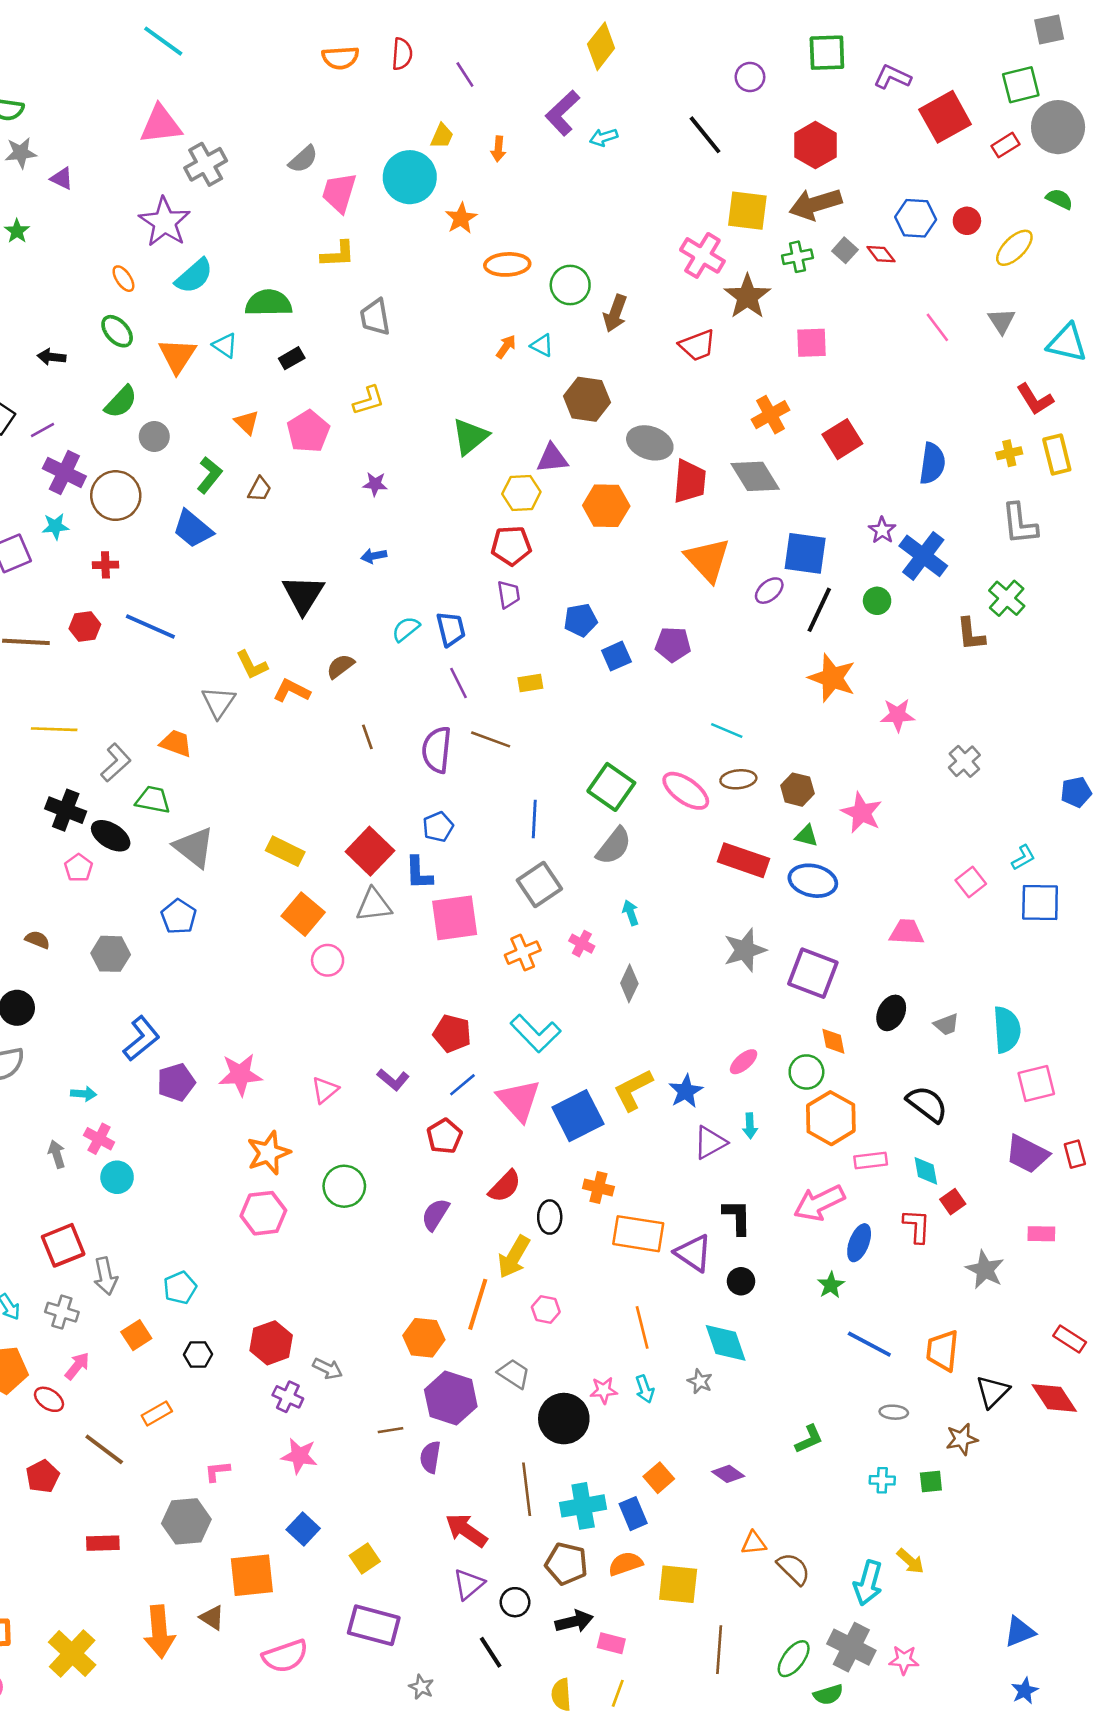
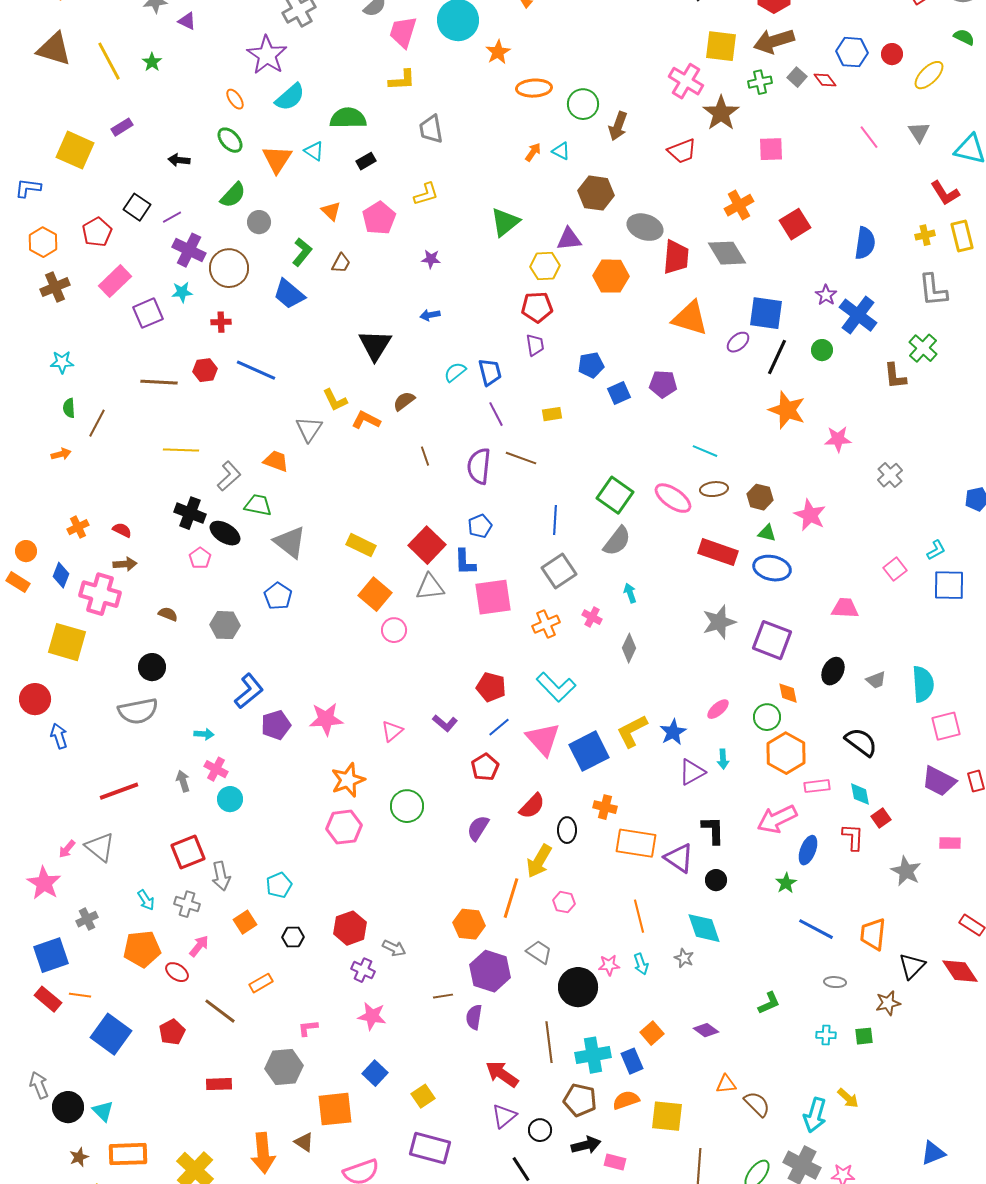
orange triangle: (708, 560) -> (690, 318), turned -30

